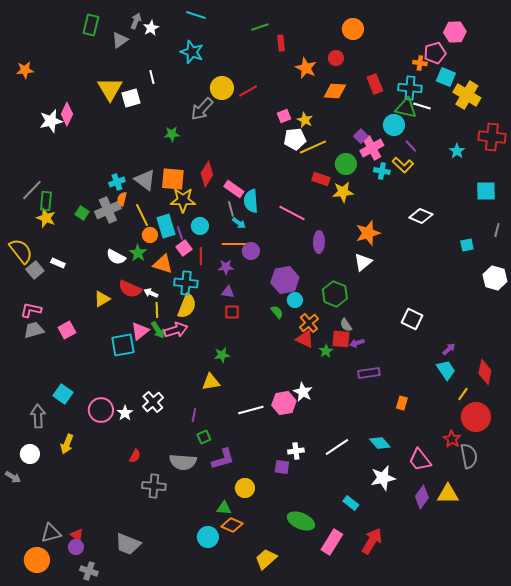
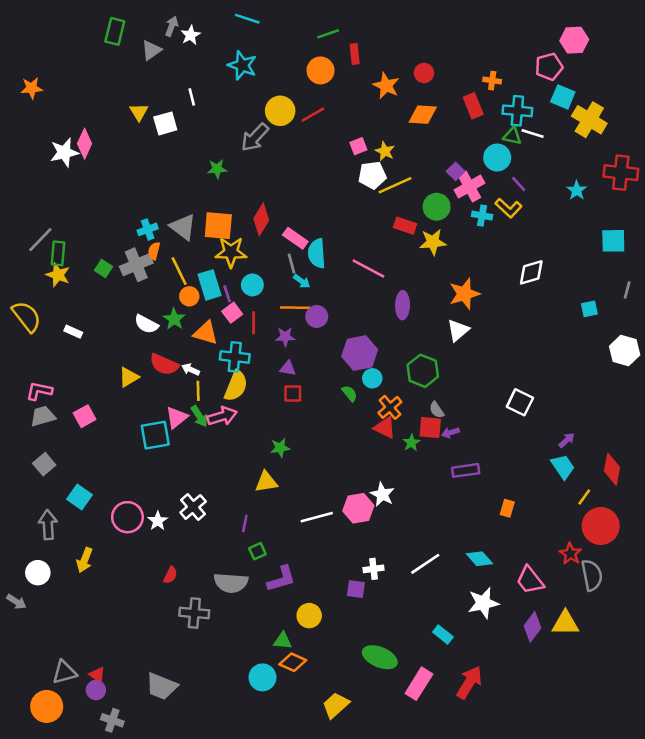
orange circle: (353, 29) -> (321, 70), moved
orange cross: (420, 63) -> (492, 81), moved
yellow triangle: (110, 89) -> (139, 112), size x0.6
green triangle: (406, 108) -> (512, 136), size x0.7
white diamond: (421, 216) -> (531, 272), turned -40
gray square: (35, 270) -> (44, 464), moved

